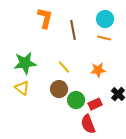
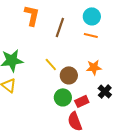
brown line: (73, 30) -> (60, 27), turned 30
orange star: (98, 70) -> (94, 67), moved
brown circle: (59, 89) -> (69, 75), moved

